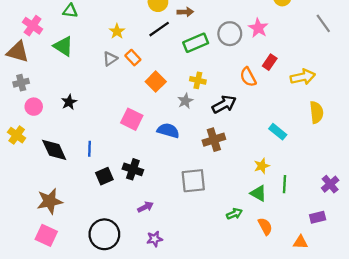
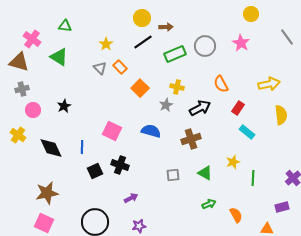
pink star: (258, 28) -> (241, 43), moved
gray triangle: (110, 59) -> (100, 68), turned -40
red rectangle: (270, 62) -> (238, 108), moved
pink square: (132, 119) -> (112, 131), moved
gray square: (193, 181) -> (173, 175), size x0.6
green triangle: (258, 193) -> (205, 173), moved

